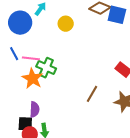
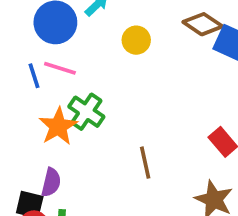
pink line: (31, 58) -> (60, 68), moved
brown line: (92, 94) -> (145, 163), moved, turned -54

